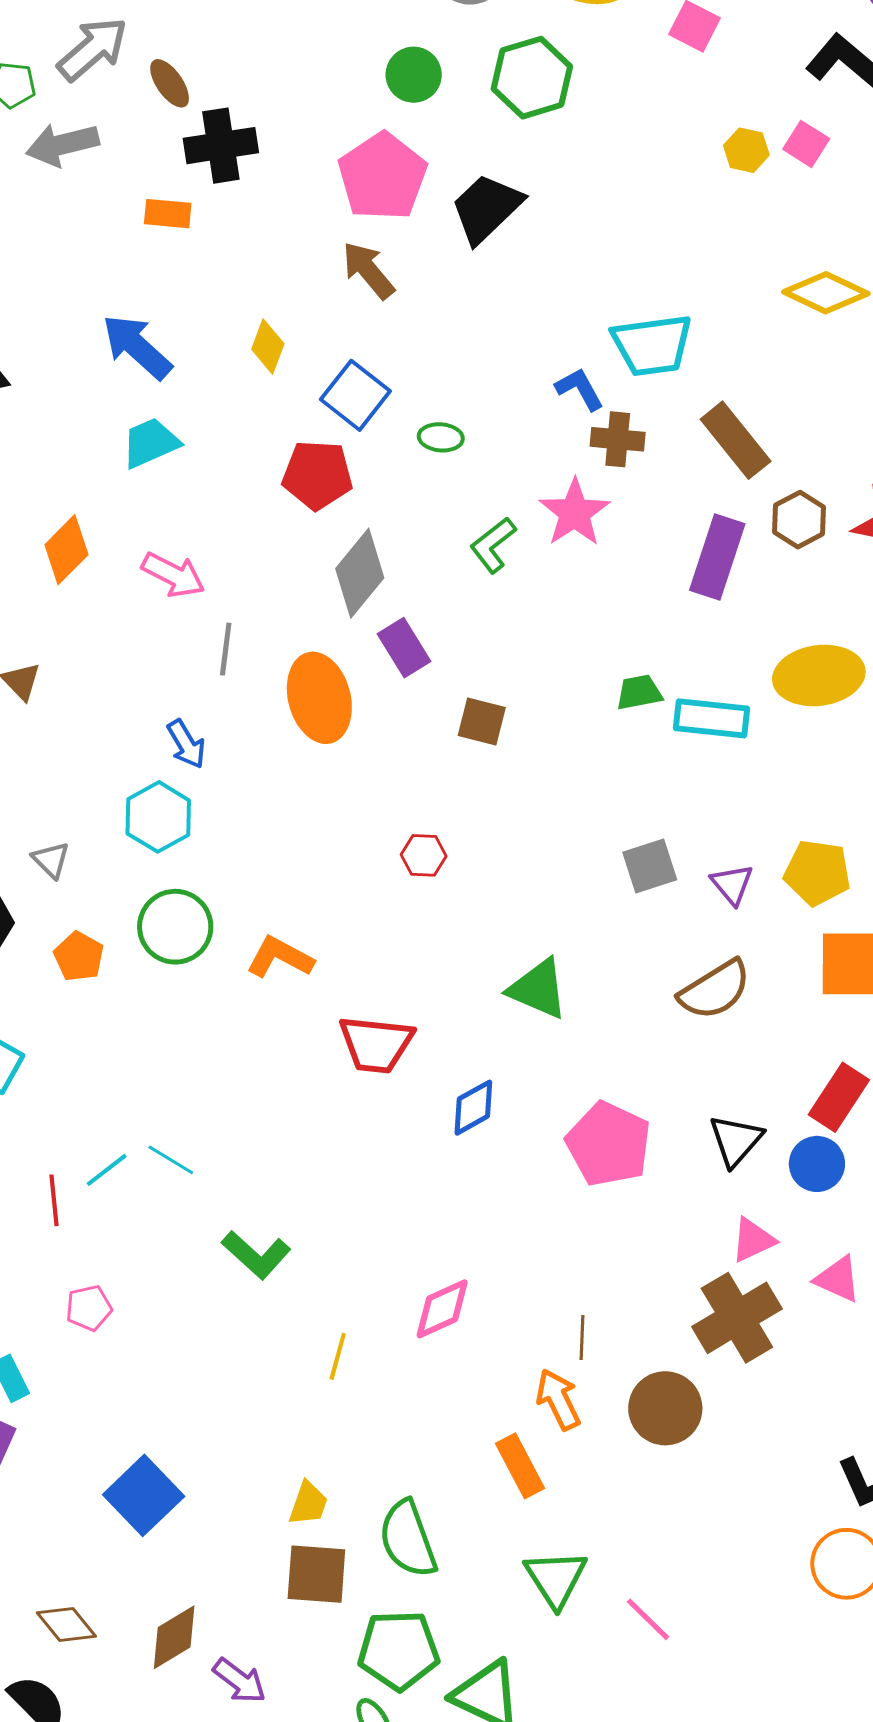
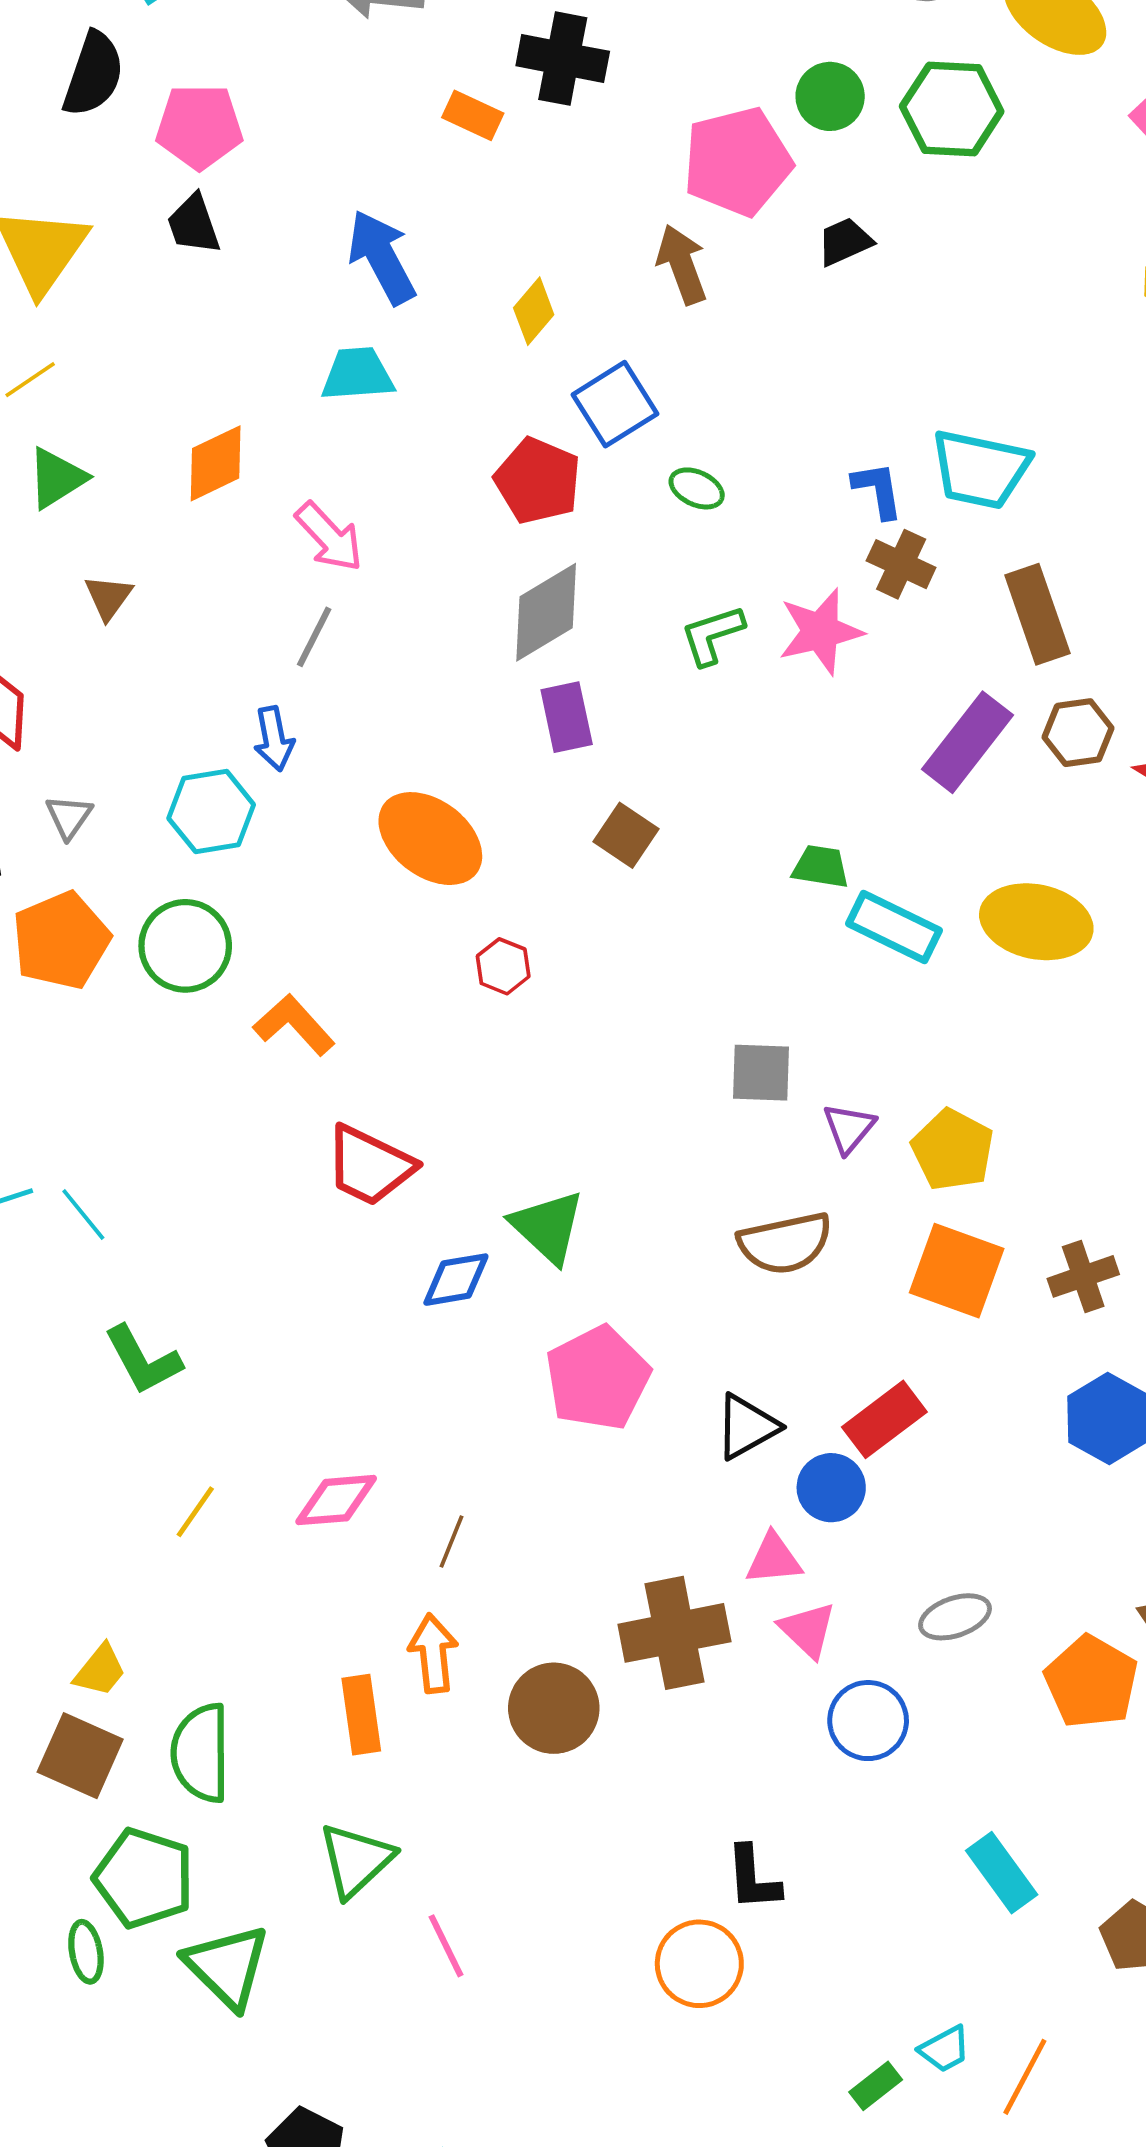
green circle: (414, 75) -> (830, 96), moved
black trapezoid: (486, 208) -> (845, 242), size x0.6
gray line: (226, 649) -> (314, 637), moved
orange ellipse: (319, 698) -> (430, 839), moved, turned -58
orange pentagon: (79, 957) -> (61, 940), size x1.6
green triangle: (538, 989) -> (548, 1227), moved
pink triangle: (753, 1240) -> (774, 1559), moved
brown line: (582, 1337) -> (452, 1541), moved

